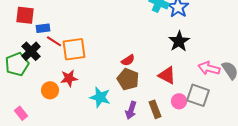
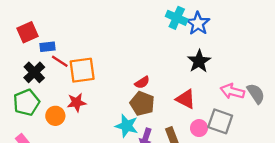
red square: (25, 15) -> (28, 32), turned -30
green pentagon: (17, 64) -> (26, 102), moved
cyan star: (100, 97) -> (127, 126), moved

